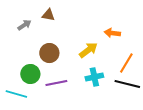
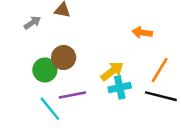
yellow arrow: (88, 50) -> (112, 71), moved
green circle: (30, 74) -> (45, 70), moved
cyan line: (16, 94) -> (50, 109), moved, turned 35

